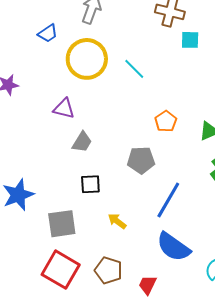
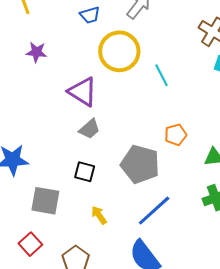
purple triangle: (64, 109) -> (83, 92), size x1.4
gray pentagon: (141, 160) -> (140, 164), size x1.4
red square: (61, 270) -> (30, 244), size x0.6

